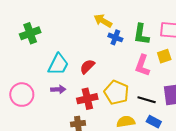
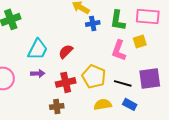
blue cross: (115, 37) -> (93, 23), turned -32

